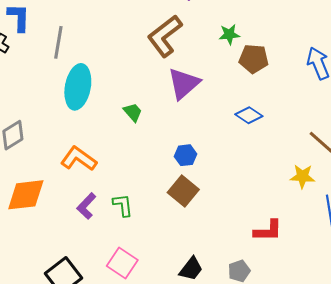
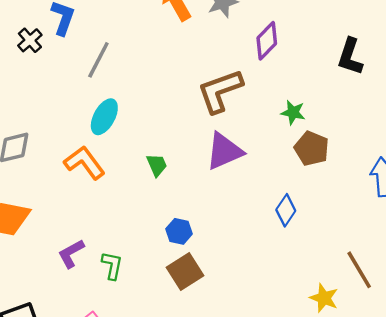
cyan ellipse: (78, 87) -> (104, 117), size x0.7
blue diamond: (249, 115) -> (286, 210), turned 72
blue hexagon: (185, 155) -> (179, 231), moved
orange L-shape: (79, 159) -> (84, 163), moved

